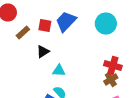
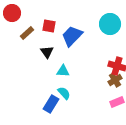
blue trapezoid: (66, 22) -> (72, 36), moved
black triangle: (43, 52) -> (47, 52), turned -32

